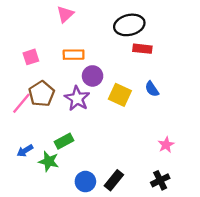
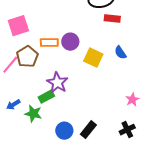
orange rectangle: (74, 55) -> (49, 43), moved
pink square: (31, 57) -> (18, 26), size x1.5
purple star: (77, 98) -> (57, 83), moved

